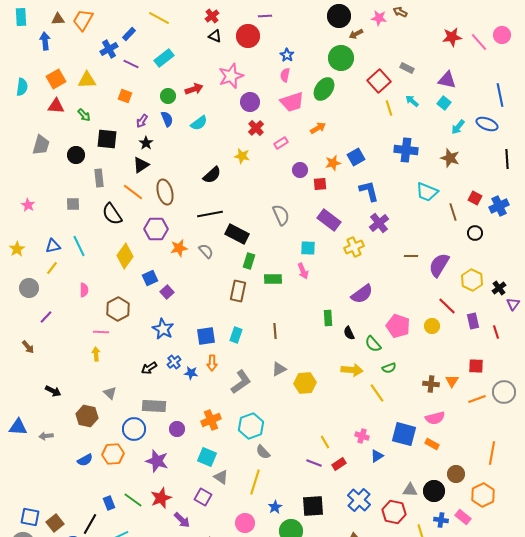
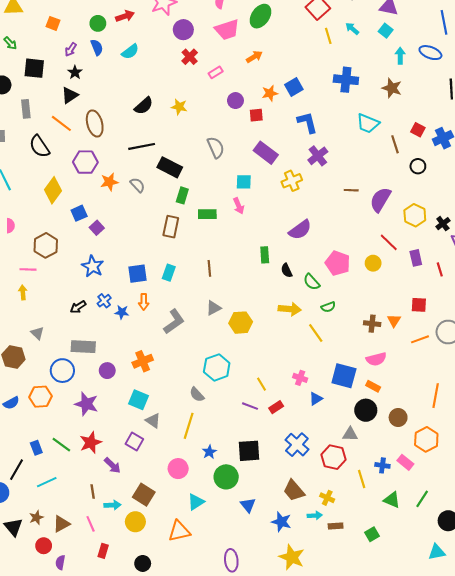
cyan arrow: (458, 127) -> (400, 56), turned 140
yellow star: (242, 156) -> (179, 107), moved
cyan hexagon: (251, 426) -> (217, 367), moved
black circle: (434, 491) -> (366, 410), moved

